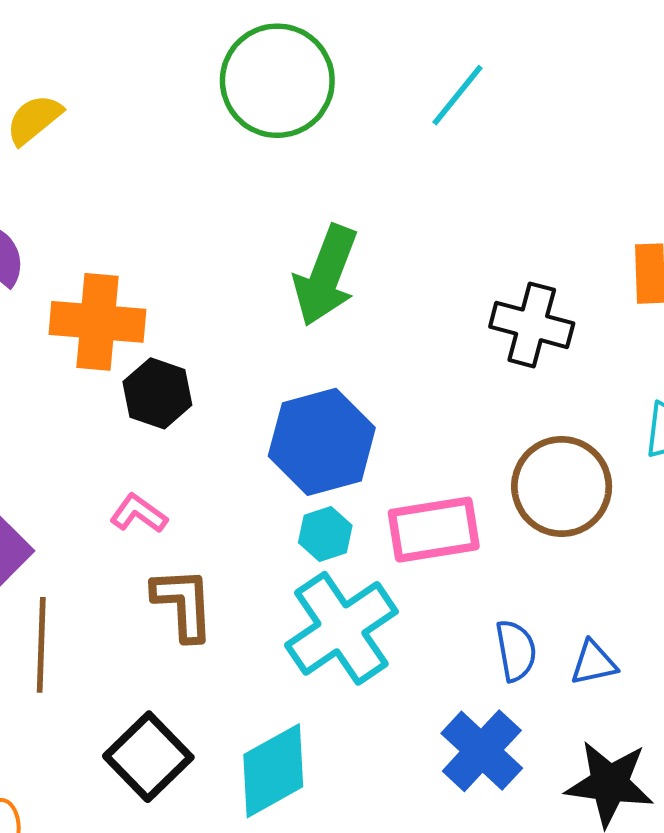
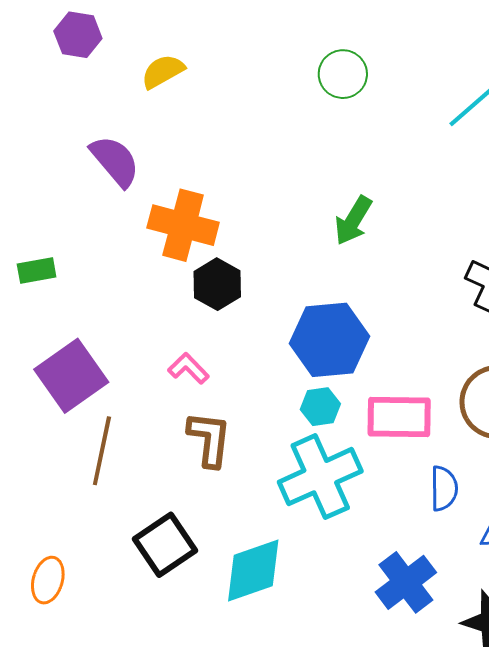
green circle: (277, 81) -> (343, 74), size x0.6
green arrow: (326, 276) -> (353, 220), size x0.7
blue semicircle: (516, 650) -> (444, 488), moved

